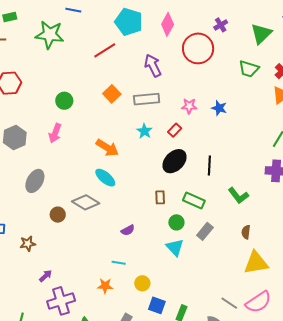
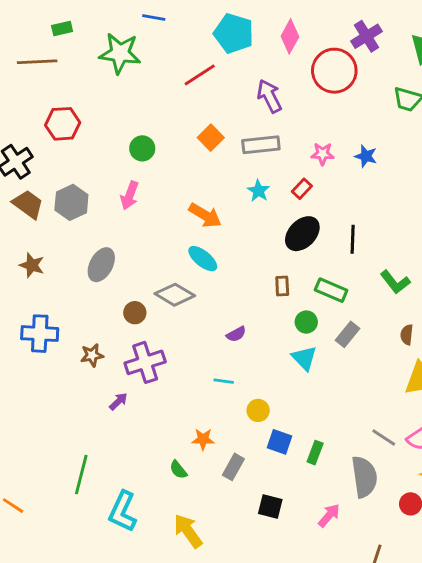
purple cross: (221, 25) -> (367, 36), size x1.5
orange star: (105, 286) -> (203, 439), moved
purple cross: (61, 301) -> (145, 362), moved

